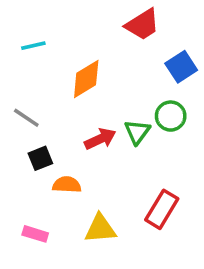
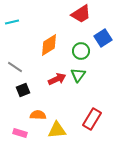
cyan line: (33, 46) -> (12, 22), moved
green circle: (171, 116) -> (81, 51), moved
orange semicircle: (67, 185) -> (38, 115), moved

